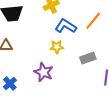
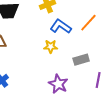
purple star: (44, 72) -> (58, 84), moved

